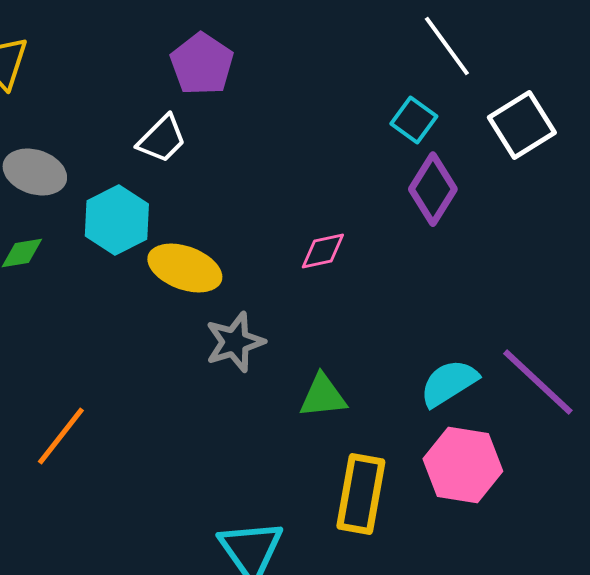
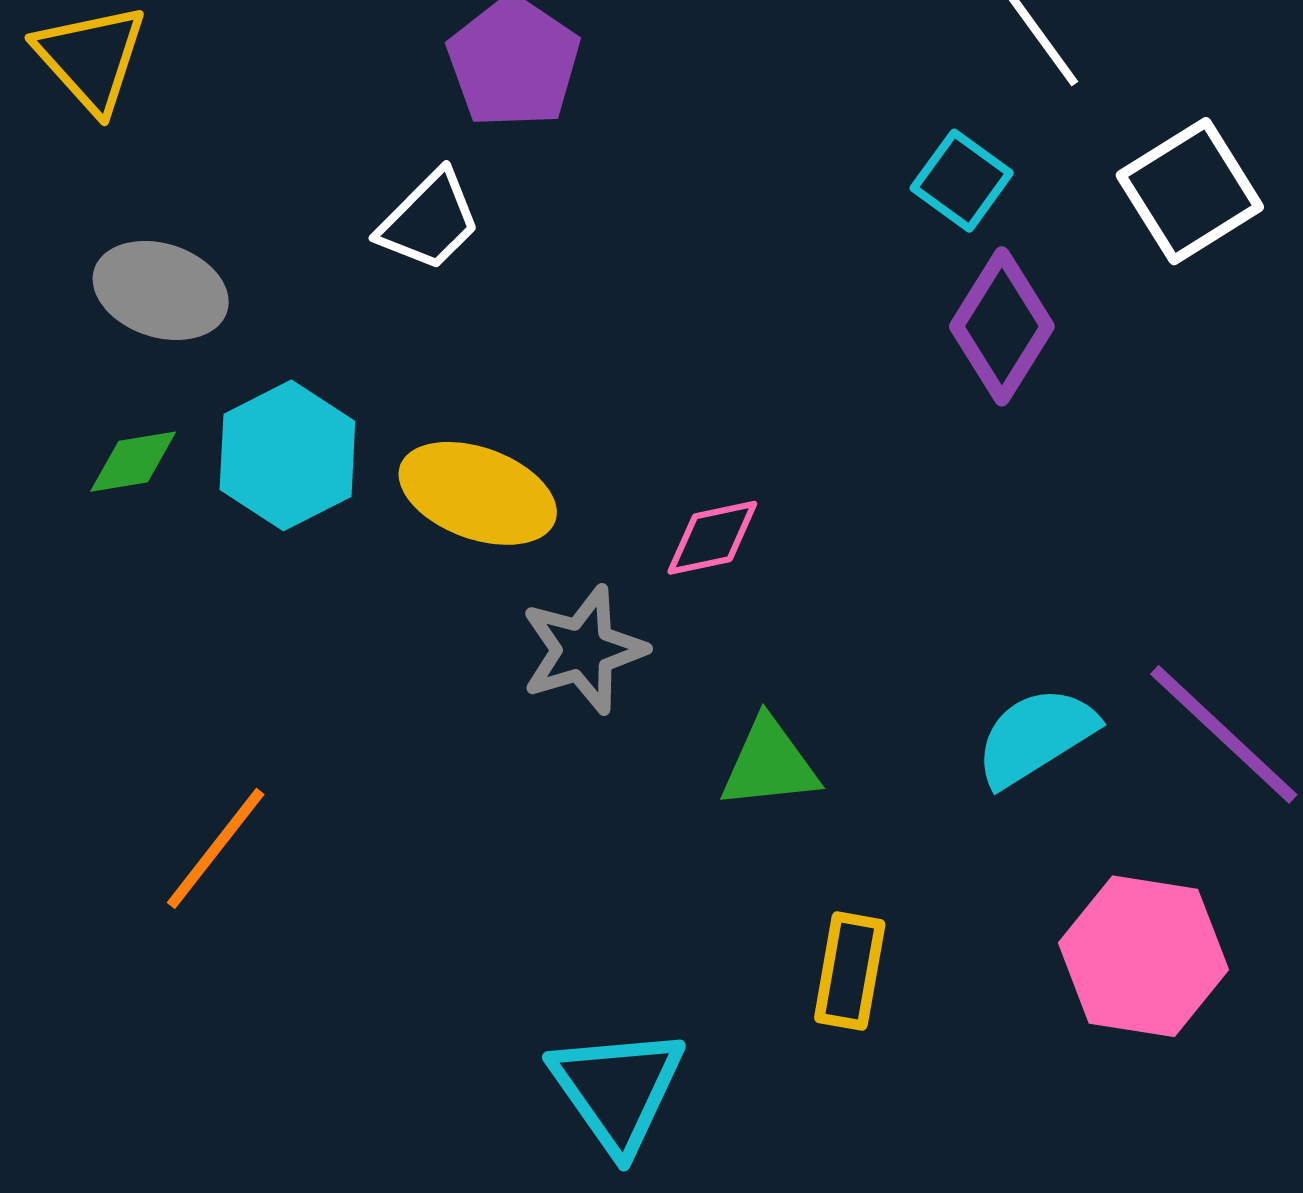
cyan hexagon: (117, 220) -> (287, 455), moved
pink diamond: (323, 251) -> (712, 538), moved
pink hexagon: (463, 465) -> (1143, 956), moved
yellow rectangle: (361, 494) -> (850, 971), size x0.7

